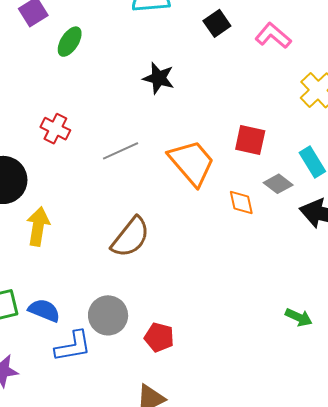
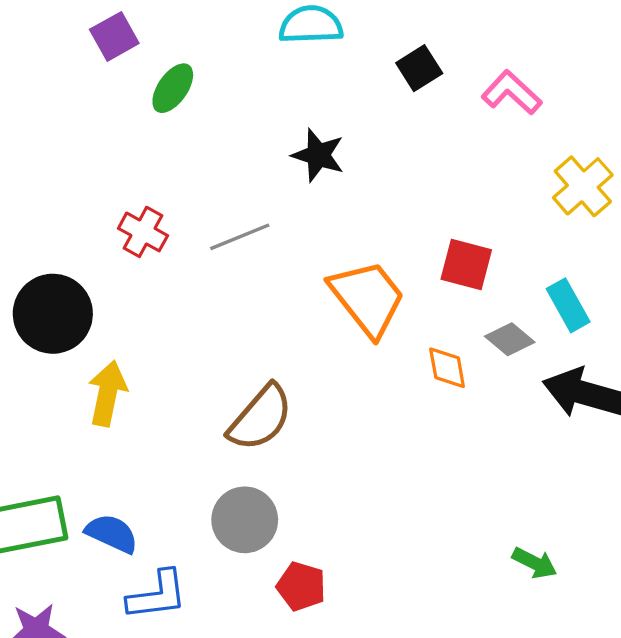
gray line: (121, 151) -> (240, 237), moved
gray circle: (108, 315) -> (245, 520), moved

